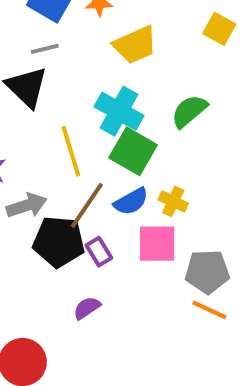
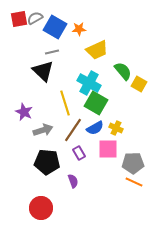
yellow square: (219, 29) -> (139, 84), moved
green semicircle: (189, 111) -> (123, 71), moved, turned 90
black pentagon: (59, 242) -> (47, 162), moved
purple semicircle: (87, 308) -> (73, 181), turned 104

